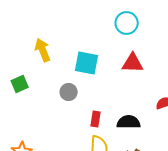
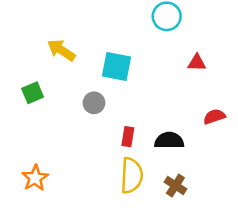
yellow arrow: (43, 50) -> (61, 50), turned -35
red triangle: (133, 63) -> (197, 63), moved, size x0.7

